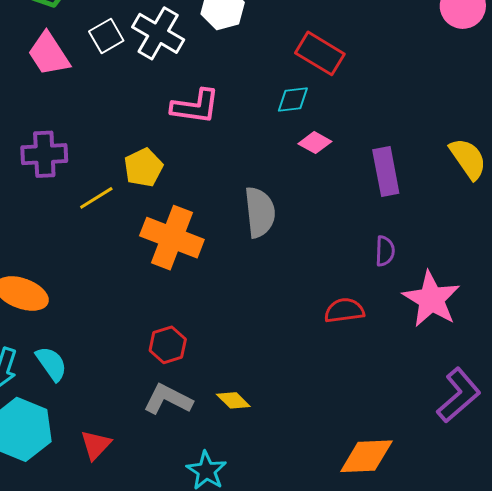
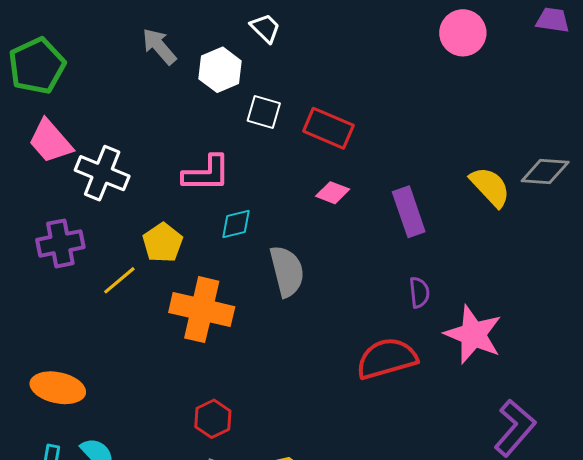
white cross: (158, 33) -> (102, 173), moved
white square: (106, 36) -> (264, 112), moved, turned -36
red rectangle: (320, 53) -> (328, 128), moved
cyan diamond: (293, 100) -> (236, 224), moved
red semicircle: (344, 310) -> (387, 358), size x1.5

